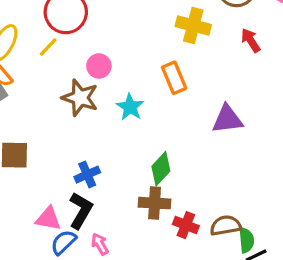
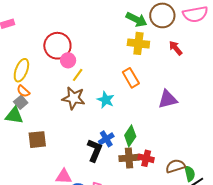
yellow line: (48, 47) -> (78, 75), moved
pink circle: (99, 66) -> (68, 60), moved
blue cross: (87, 175) -> (106, 139), moved
black L-shape: (81, 211) -> (95, 150), moved
red cross: (186, 225) -> (146, 158), moved

